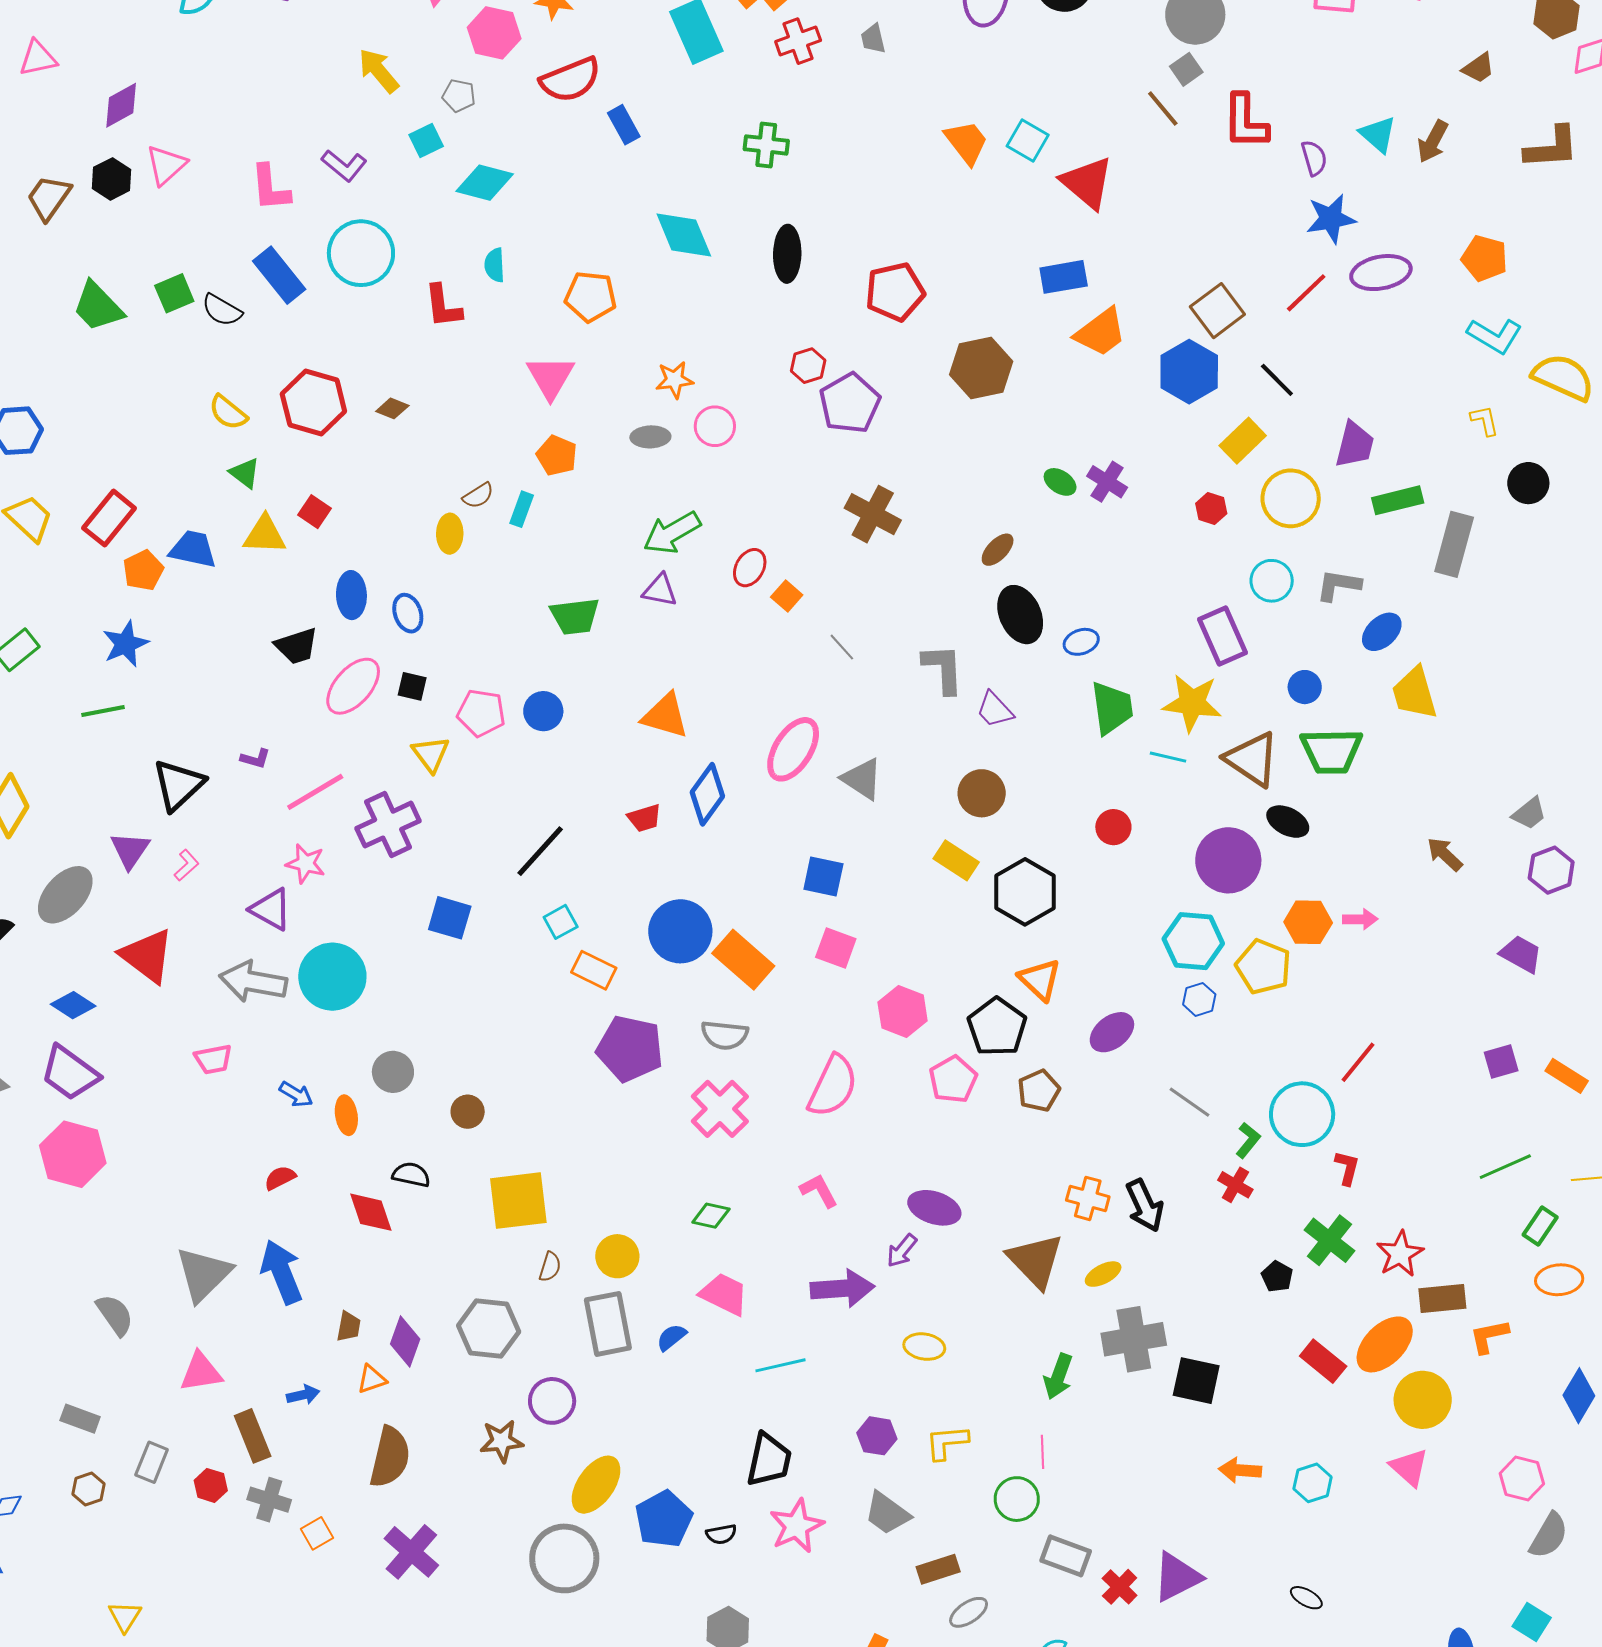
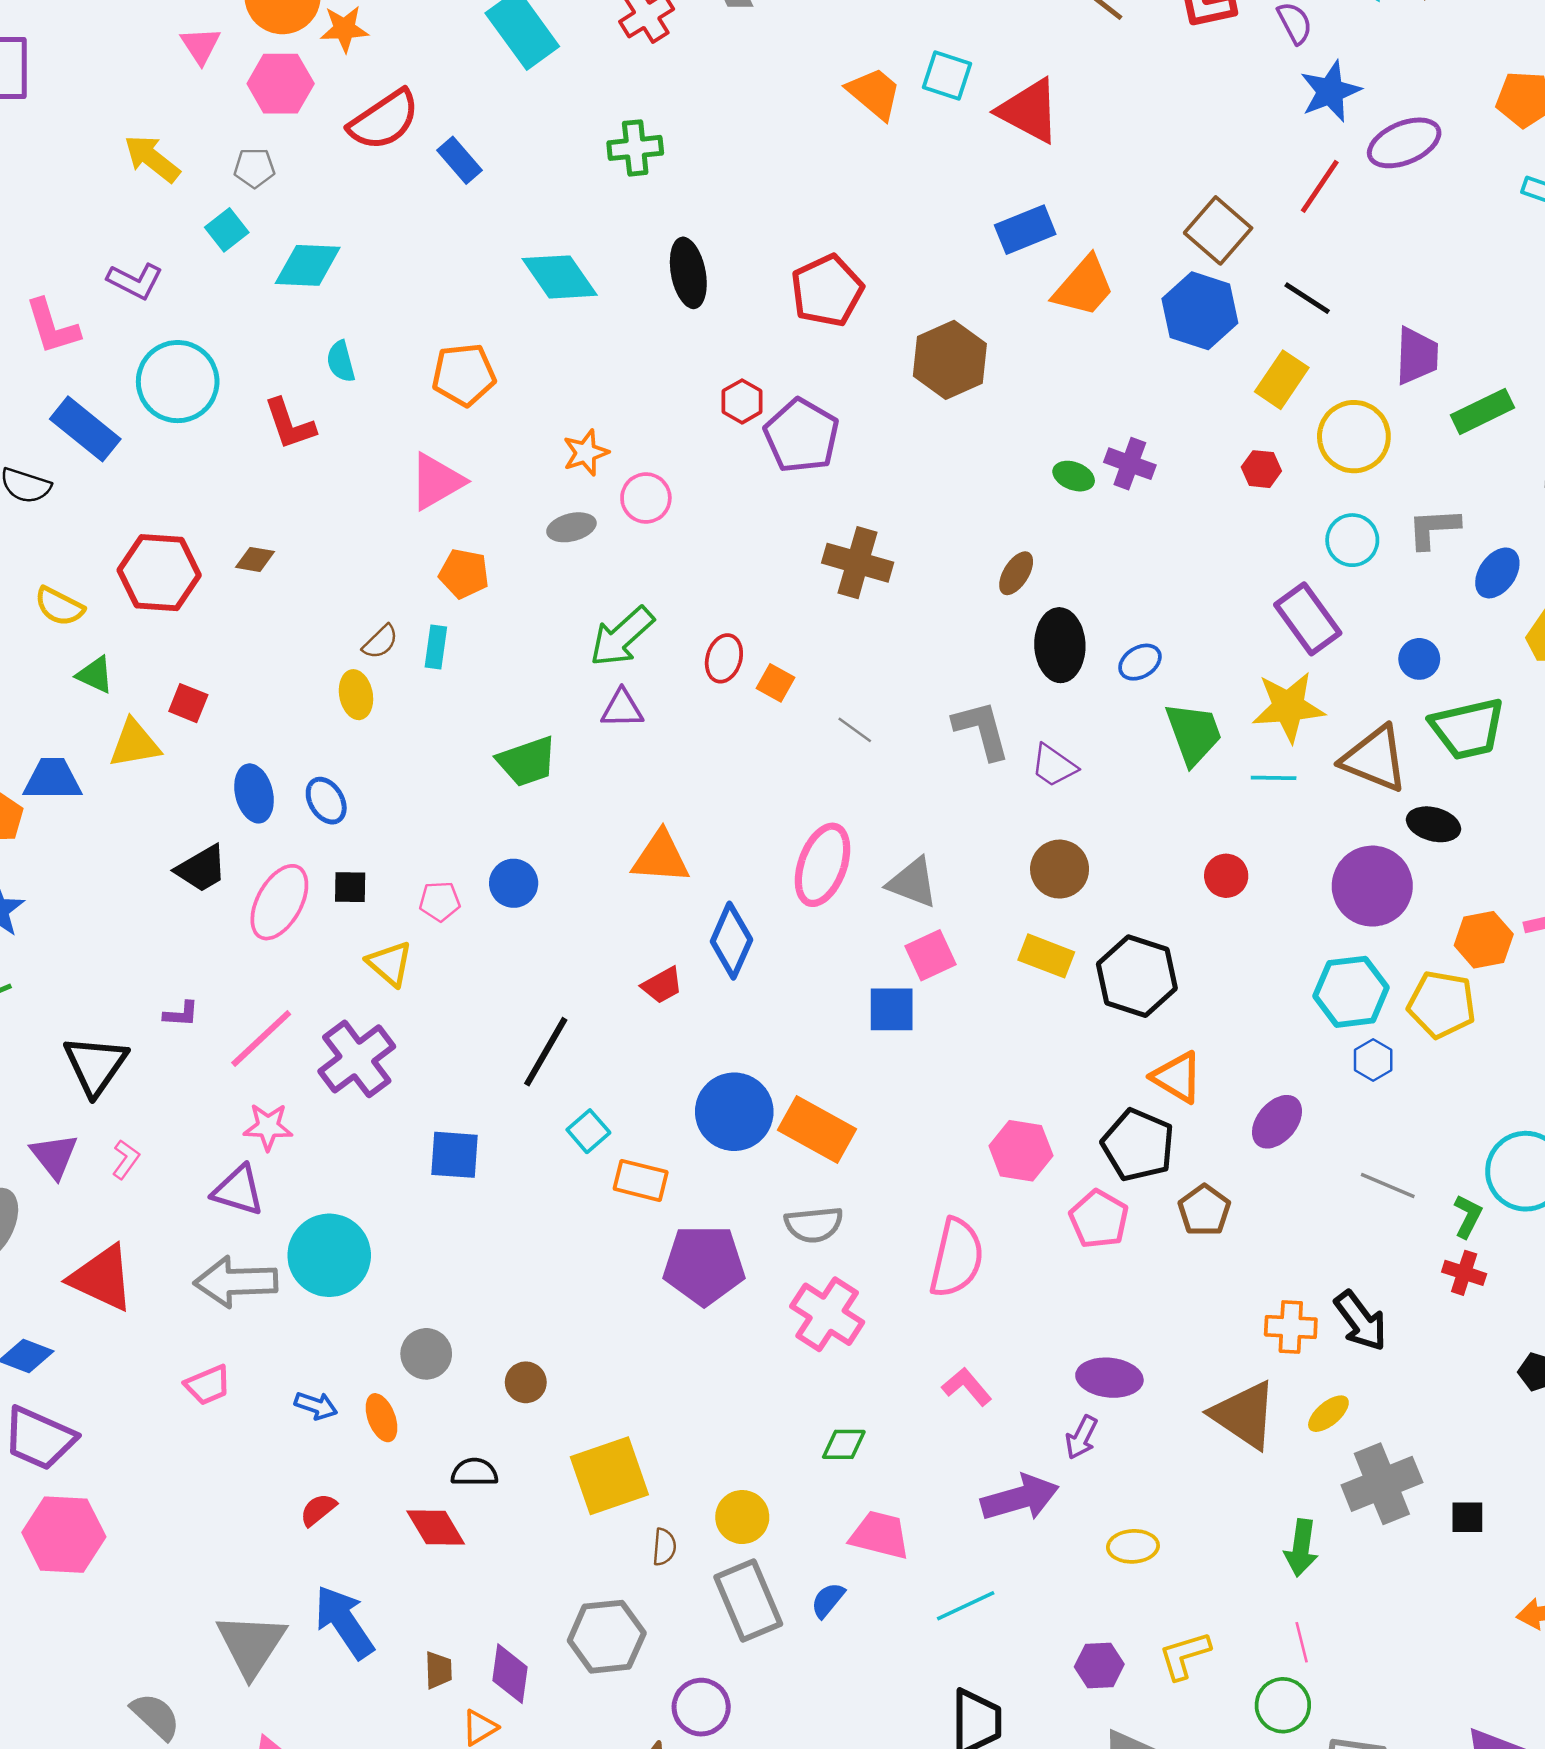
pink triangle: (551, 377) -> (437, 481), turned 42
black ellipse: (1020, 615) -> (1060, 645), turned 34
pink pentagon: (481, 713) -> (440, 901), size x0.7
pink square: (836, 948) -> (930, 955), moved, turned -33
black square: (1196, 1381) -> (1467, 1517), size x0.6

